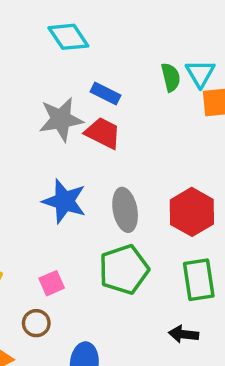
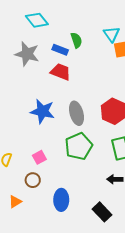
green semicircle: (171, 77) -> (76, 40), moved
gray star: (61, 119) -> (27, 54), moved, turned 30

